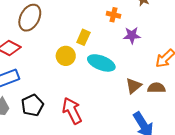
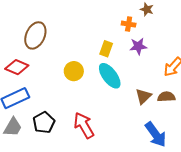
orange cross: (113, 15) -> (129, 24), moved
yellow rectangle: (83, 37) -> (106, 49), moved
cyan ellipse: (101, 63) -> (110, 76), turned 36

